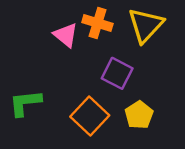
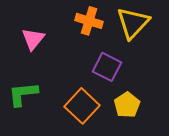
pink triangle: (66, 35) -> (33, 39), moved, turned 30

